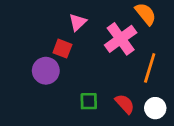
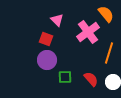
pink triangle: (78, 22) -> (57, 20), turned -32
purple circle: (46, 71) -> (47, 60), moved

